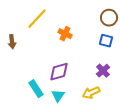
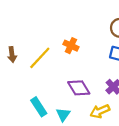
yellow line: (37, 19) -> (40, 58), moved
purple diamond: (59, 72) -> (79, 88), moved, turned 75

